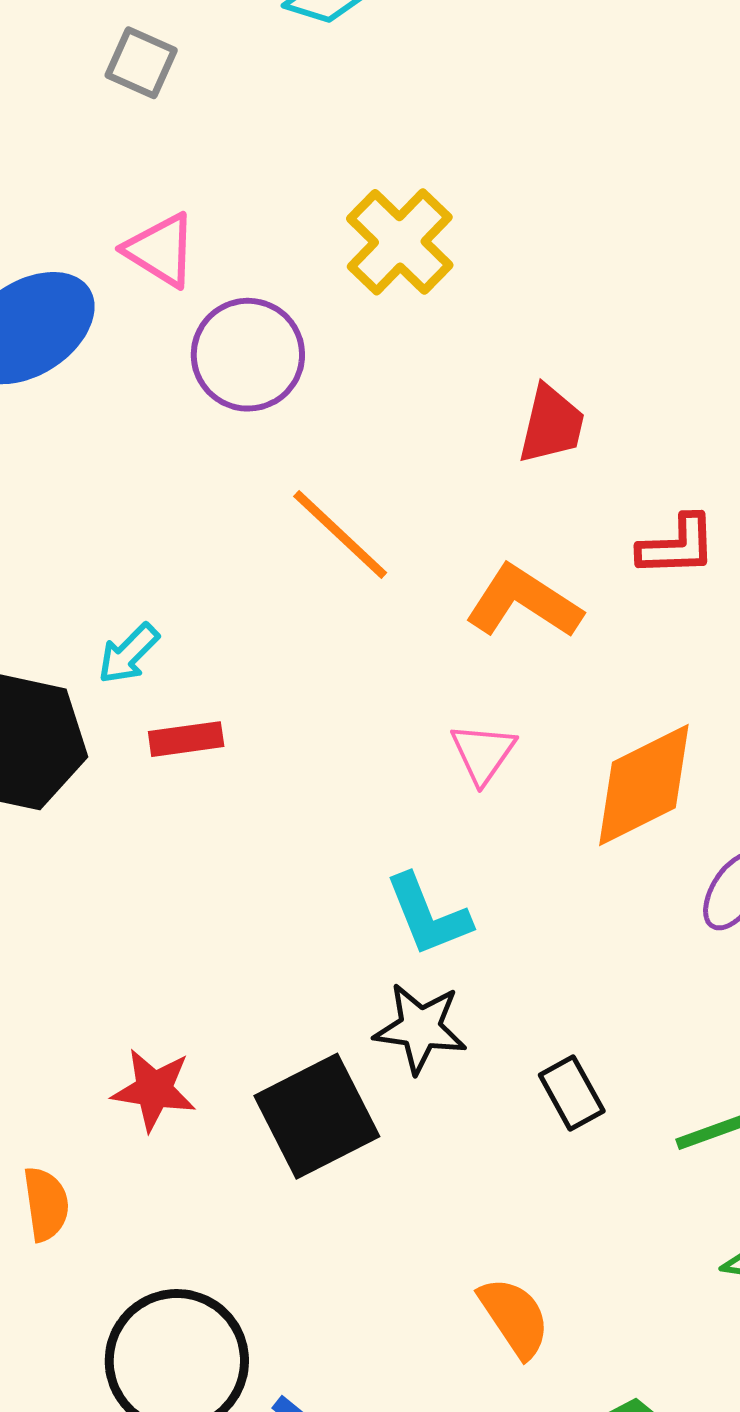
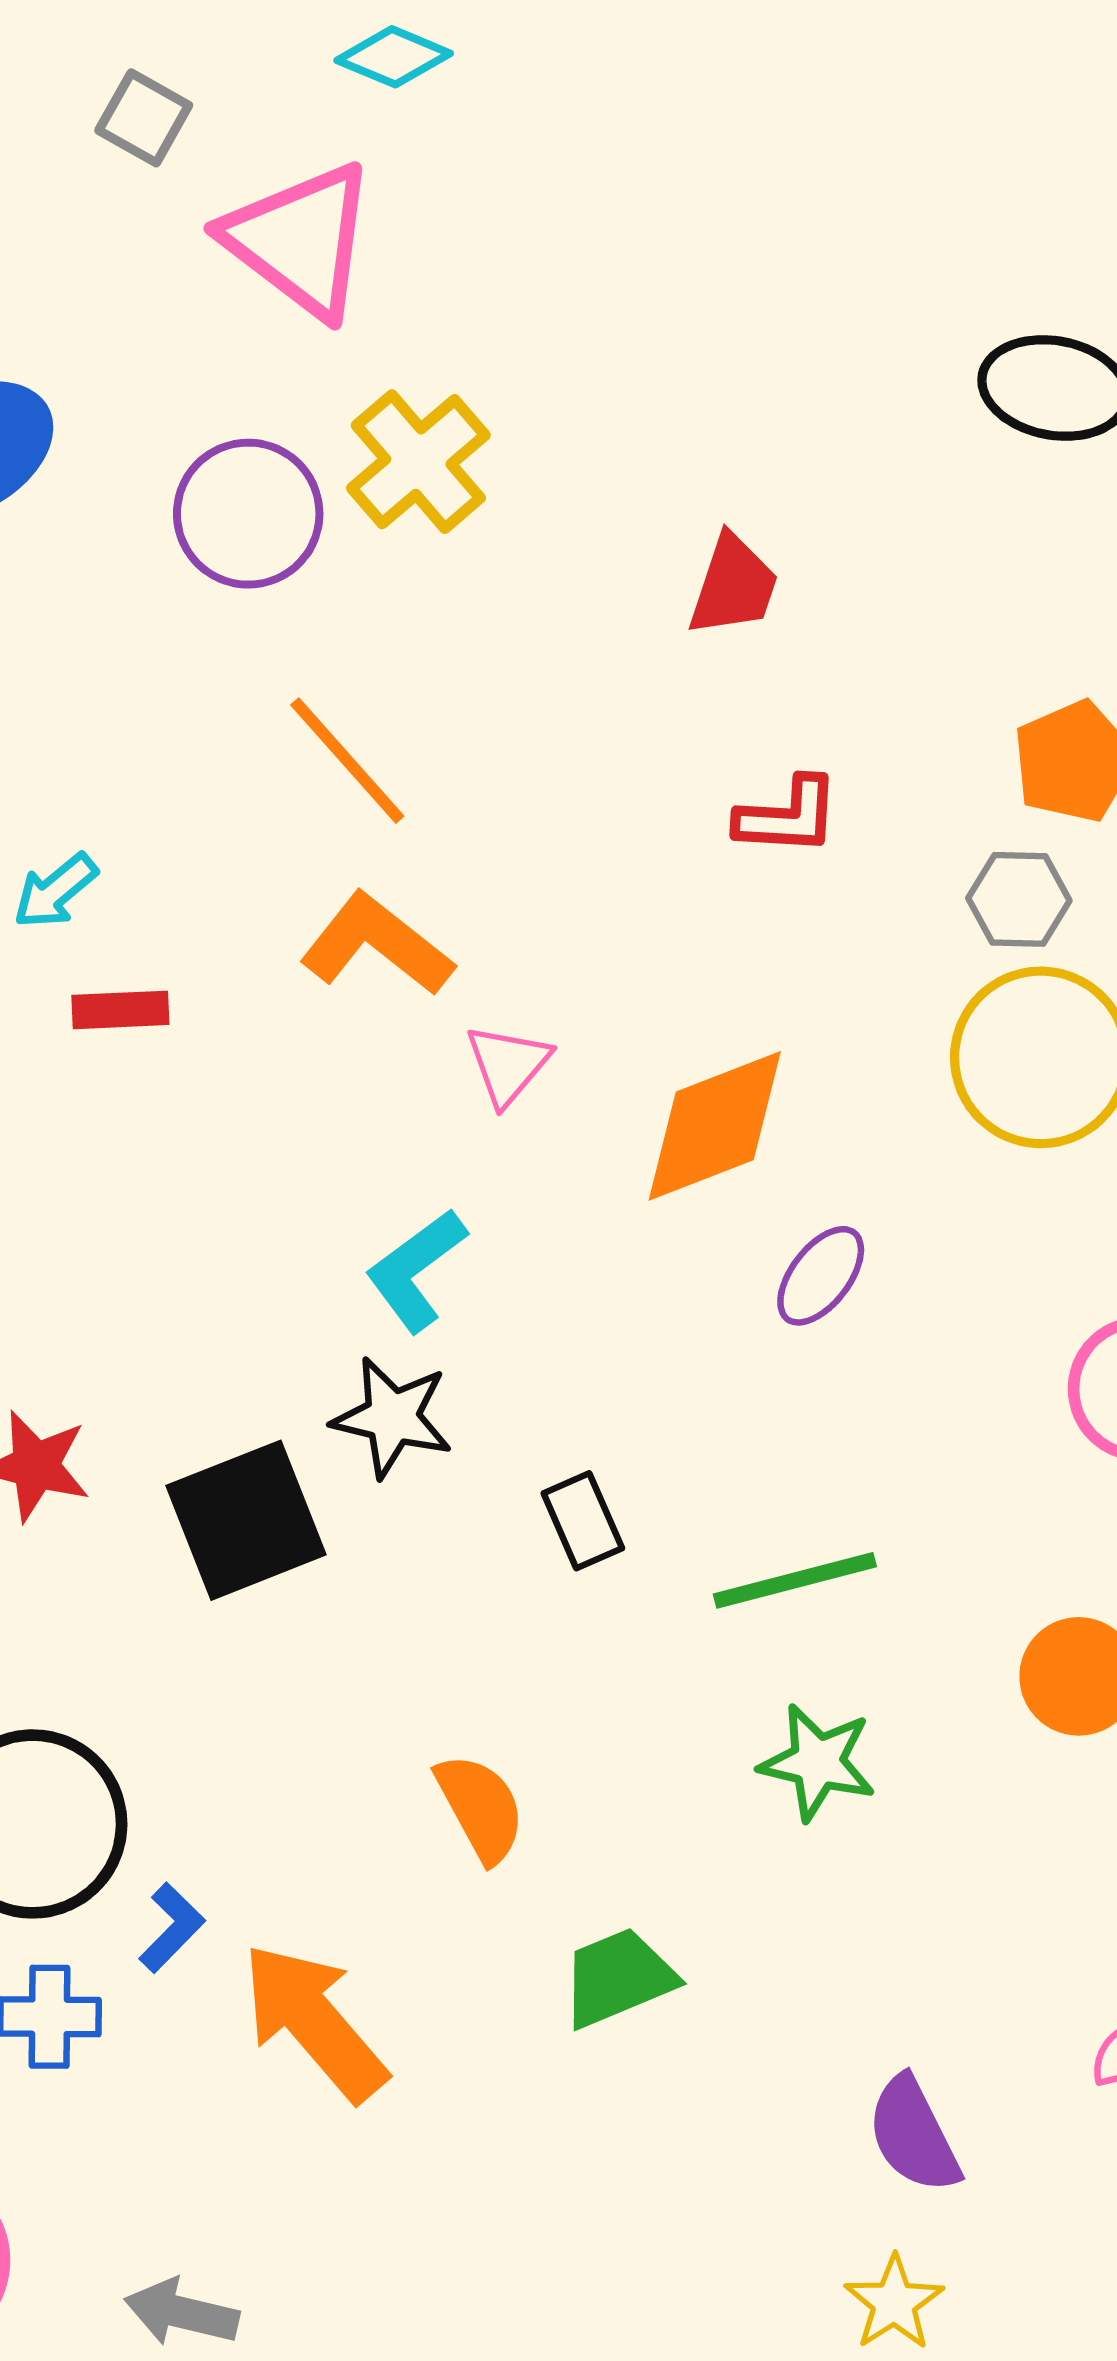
yellow cross: (400, 242) -> (418, 462), moved
pink triangle: (161, 250) -> (300, 240), moved, size x1.6
red trapezoid: (551, 425) -> (733, 586), moved
orange L-shape: (524, 602) -> (377, 944), moved
cyan L-shape: (428, 915) -> (416, 1270), turned 70

